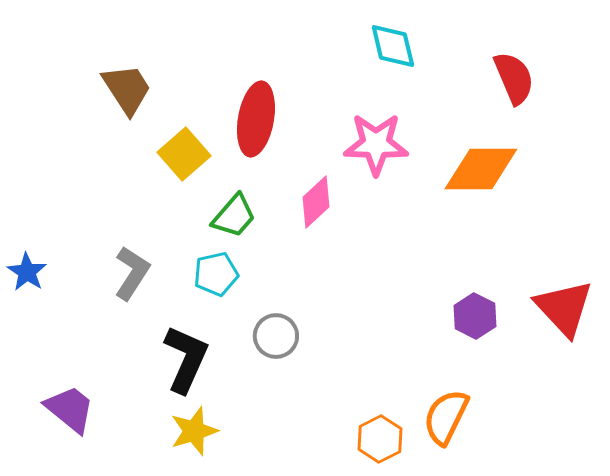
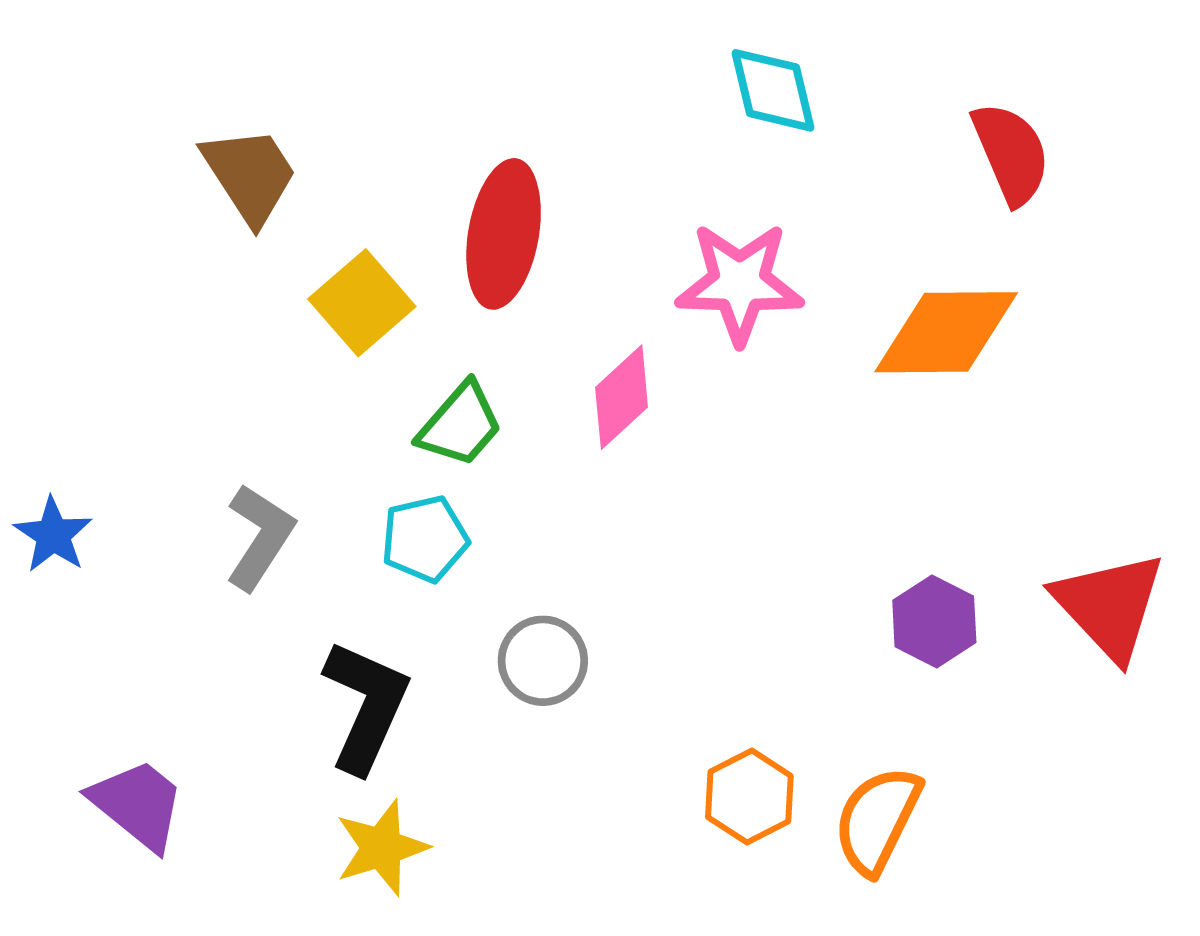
orange hexagon: (380, 439) -> (749, 796), moved

